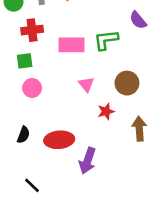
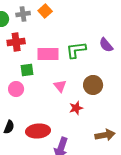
purple semicircle: (138, 20) -> (106, 45), moved
green square: (25, 61) -> (27, 70), moved
brown arrow: (139, 129) -> (105, 135), moved, turned 84

